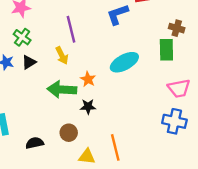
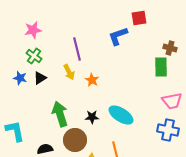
cyan ellipse: (124, 62) -> (121, 115), moved, turned 60
orange star: (88, 79) -> (92, 80), moved
green arrow: (62, 90) -> (60, 114), moved, turned 70
brown circle: (69, 133) -> (75, 140), size x1.5

